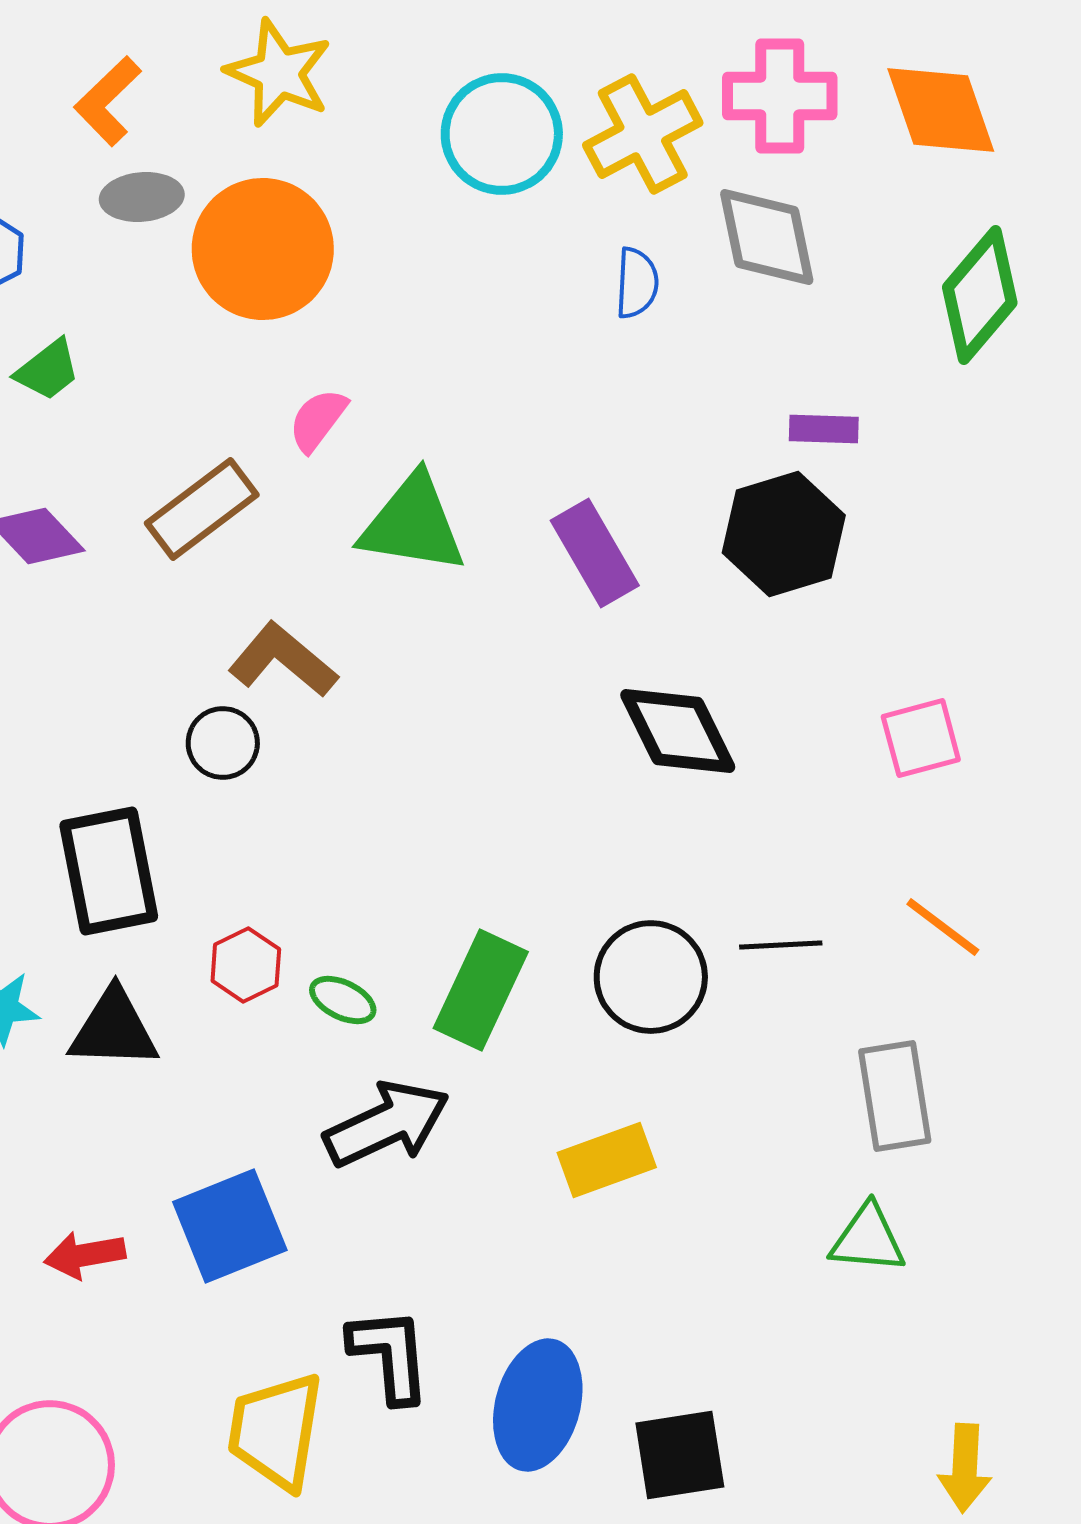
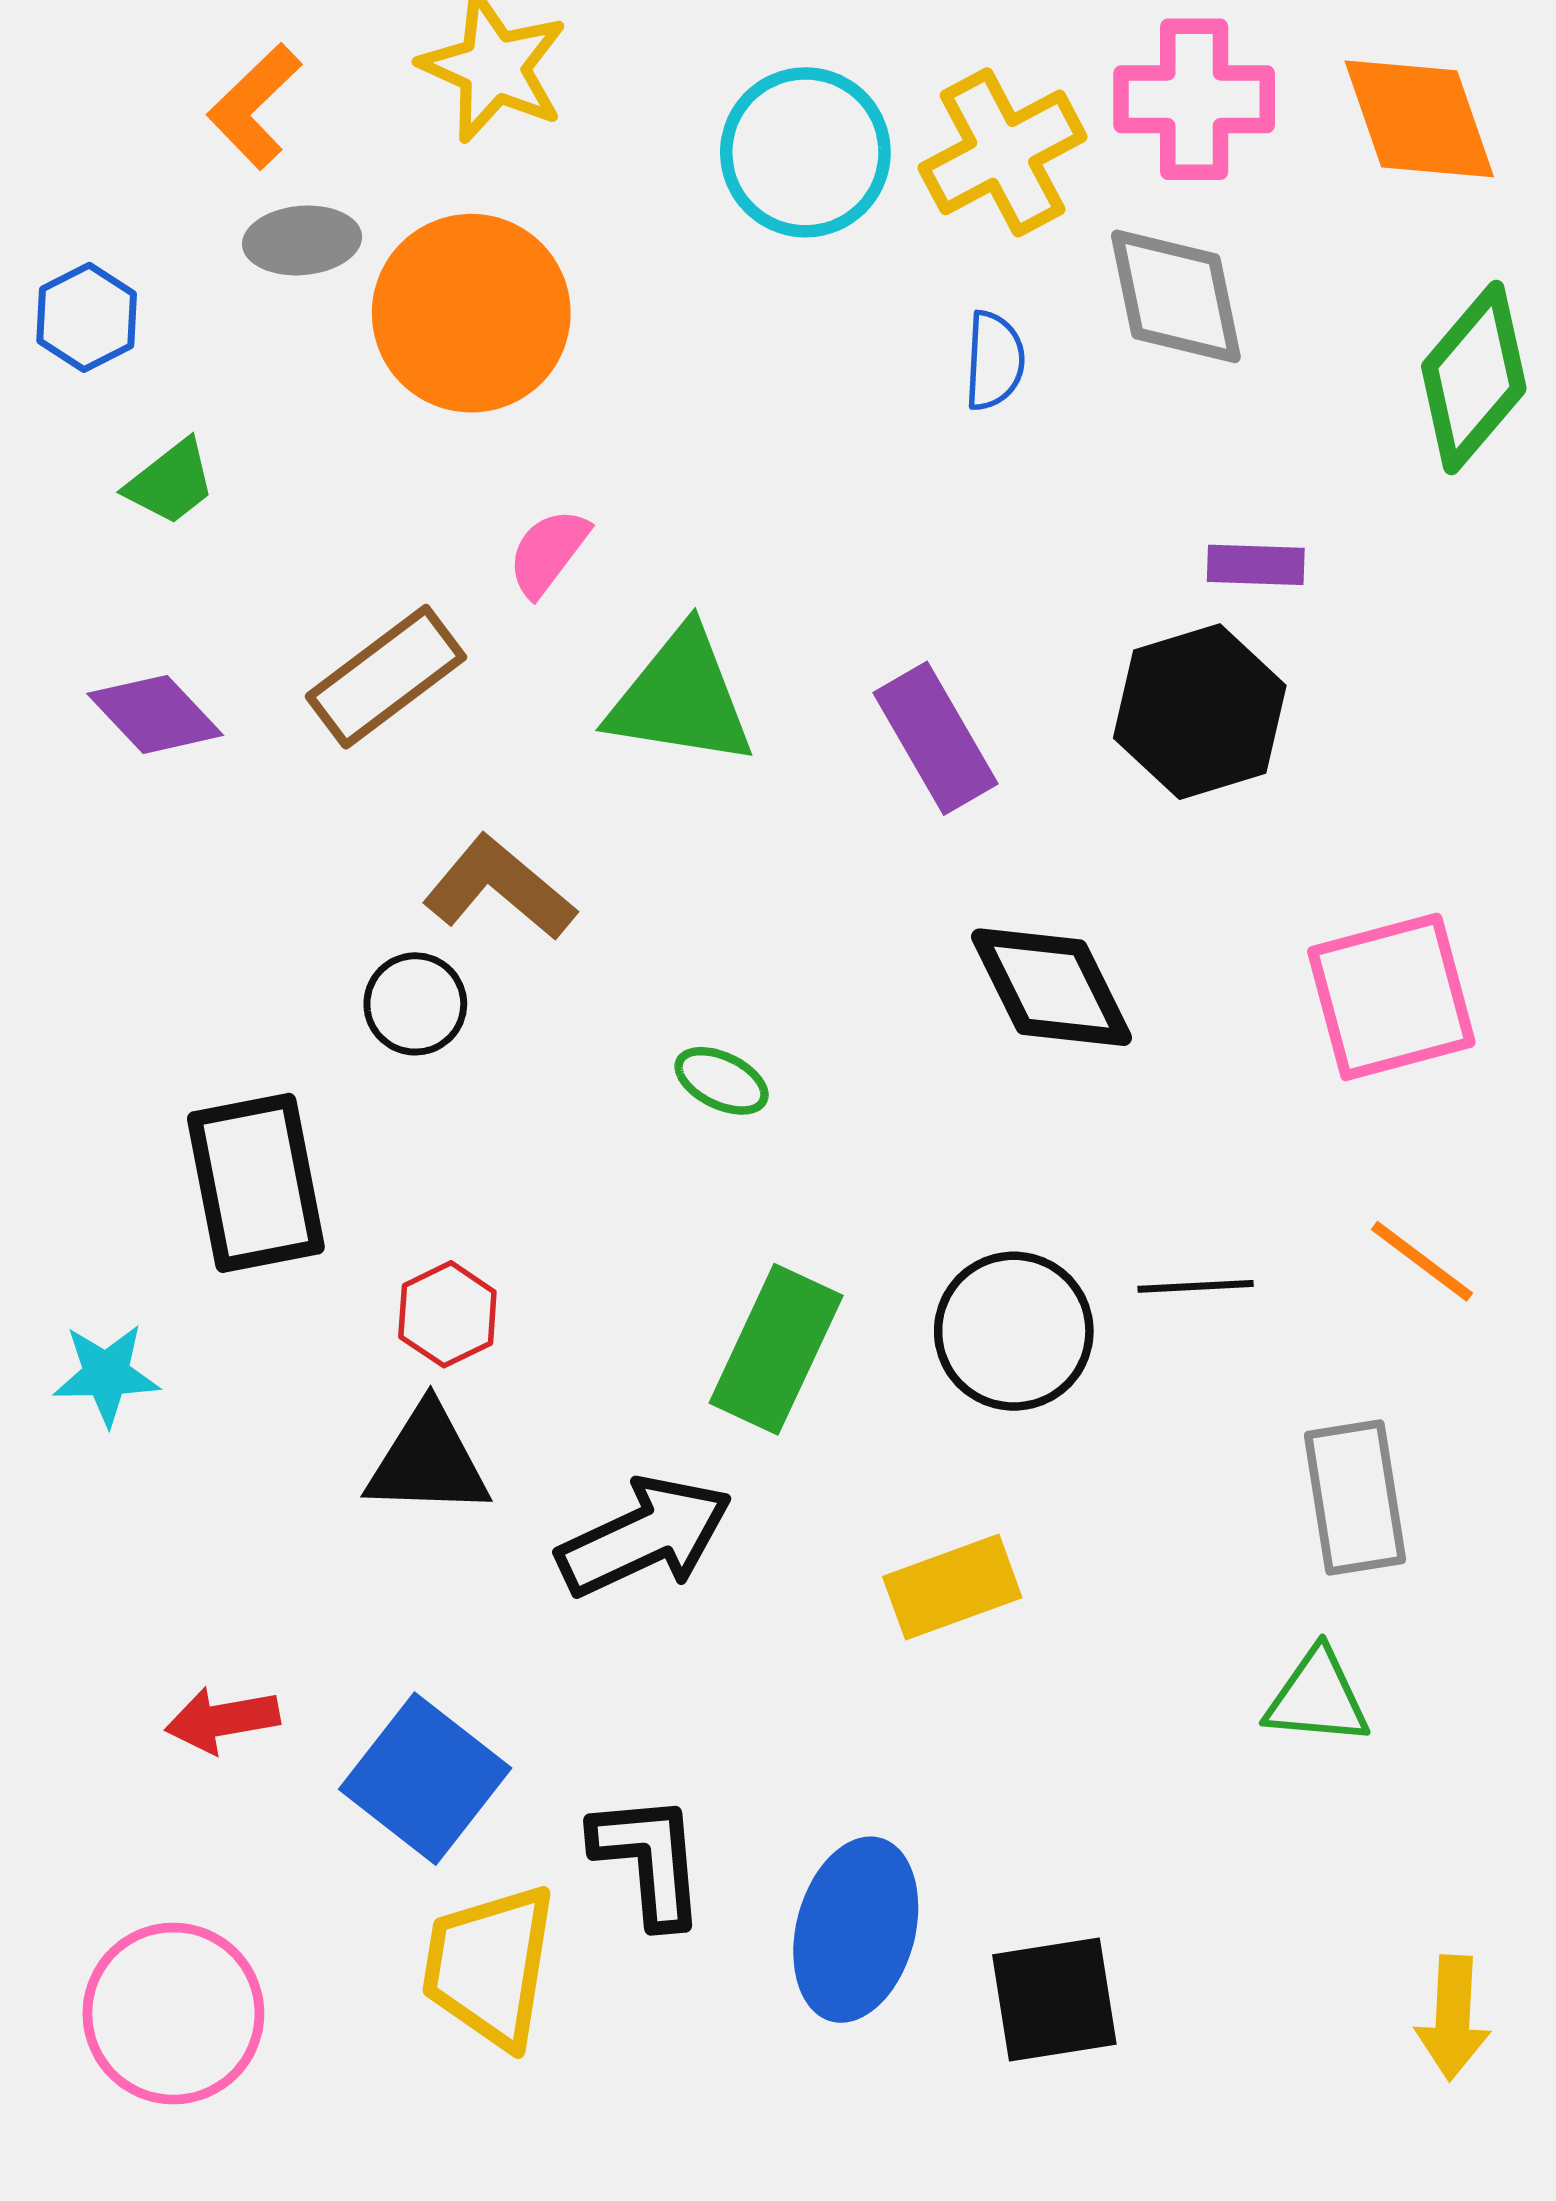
pink square: (921, 738) -> (1391, 997), size x1.5
green ellipse: (343, 1000) -> (722, 1081), moved
black triangle: (114, 1029) -> (428, 1461), moved
blue square: (230, 1226) -> (425, 1779), moved, turned -30

